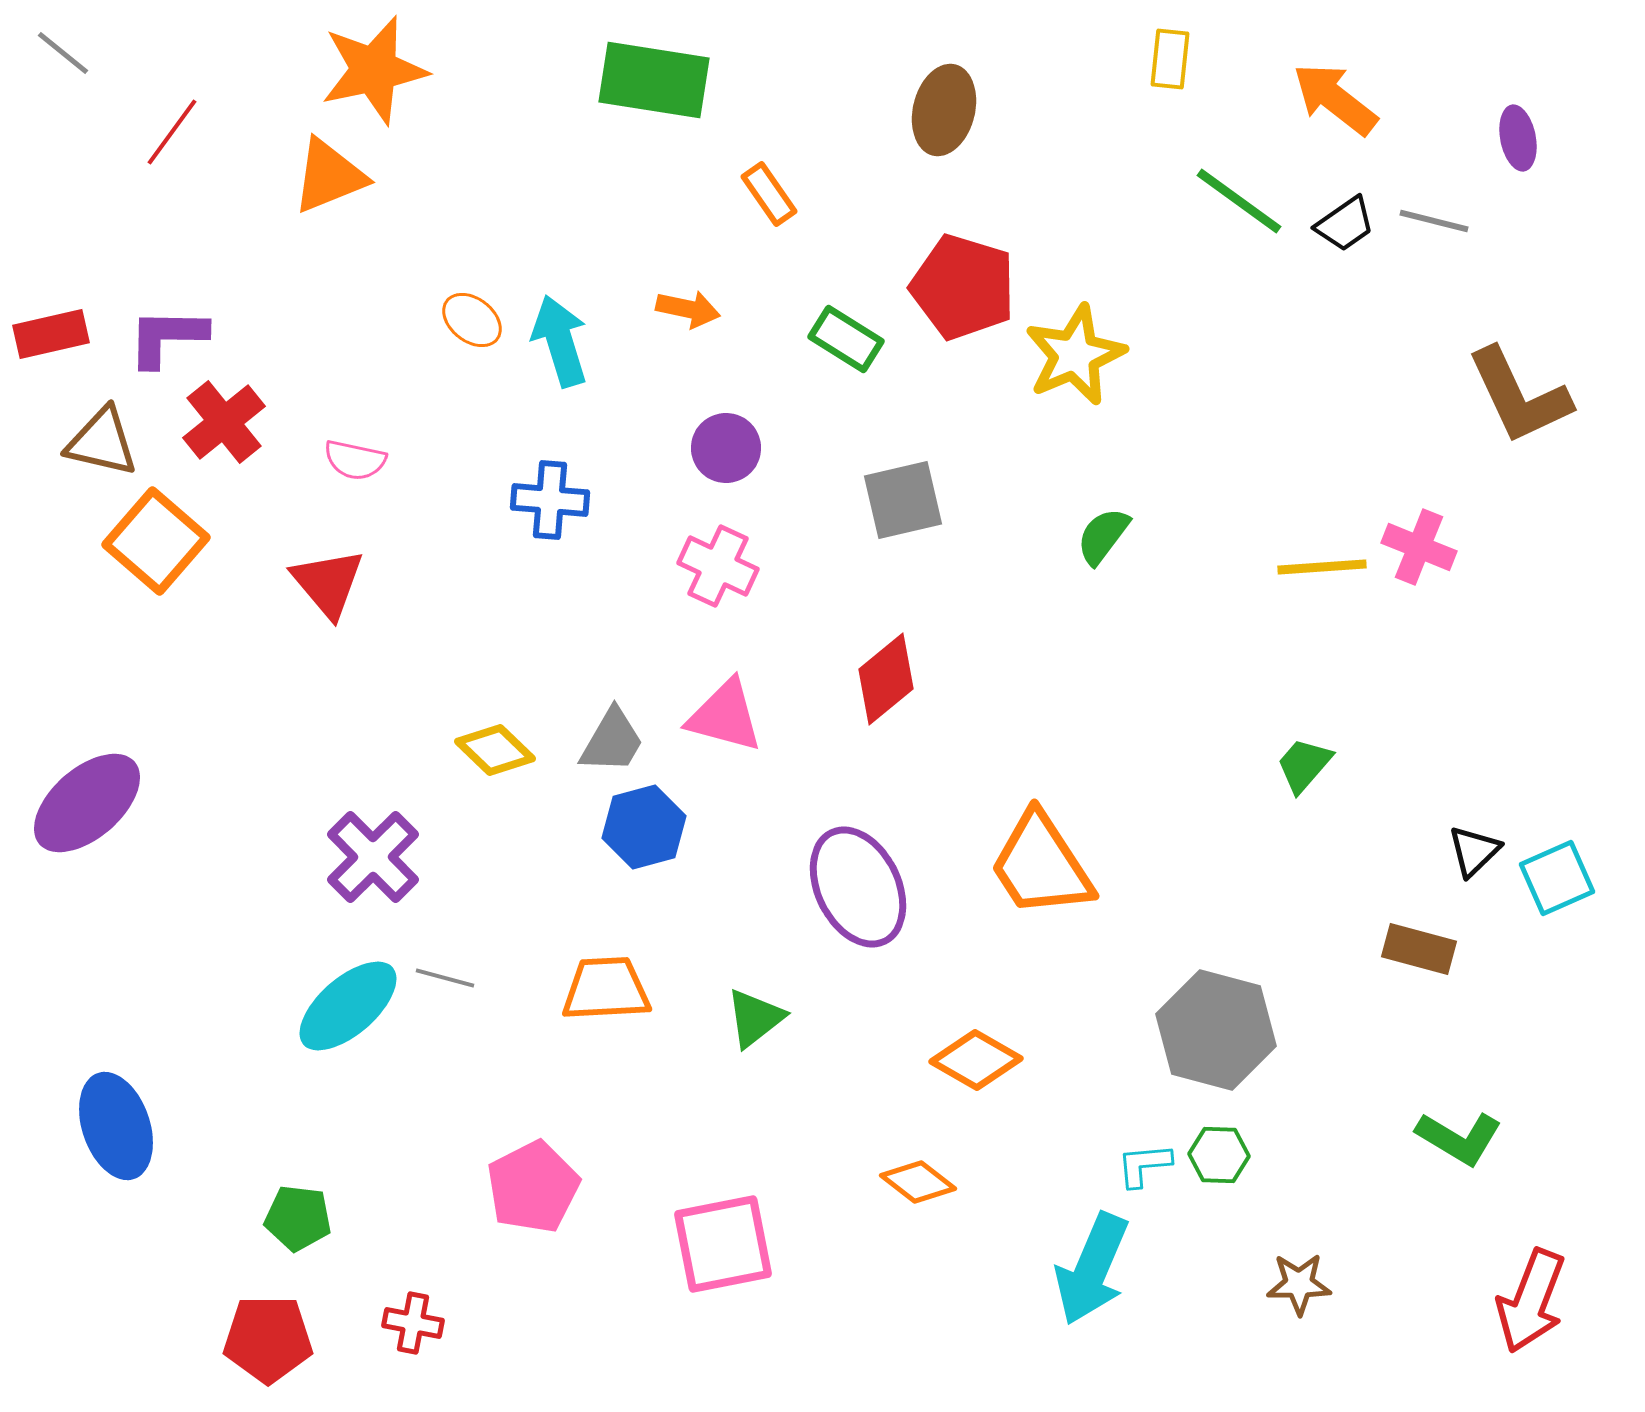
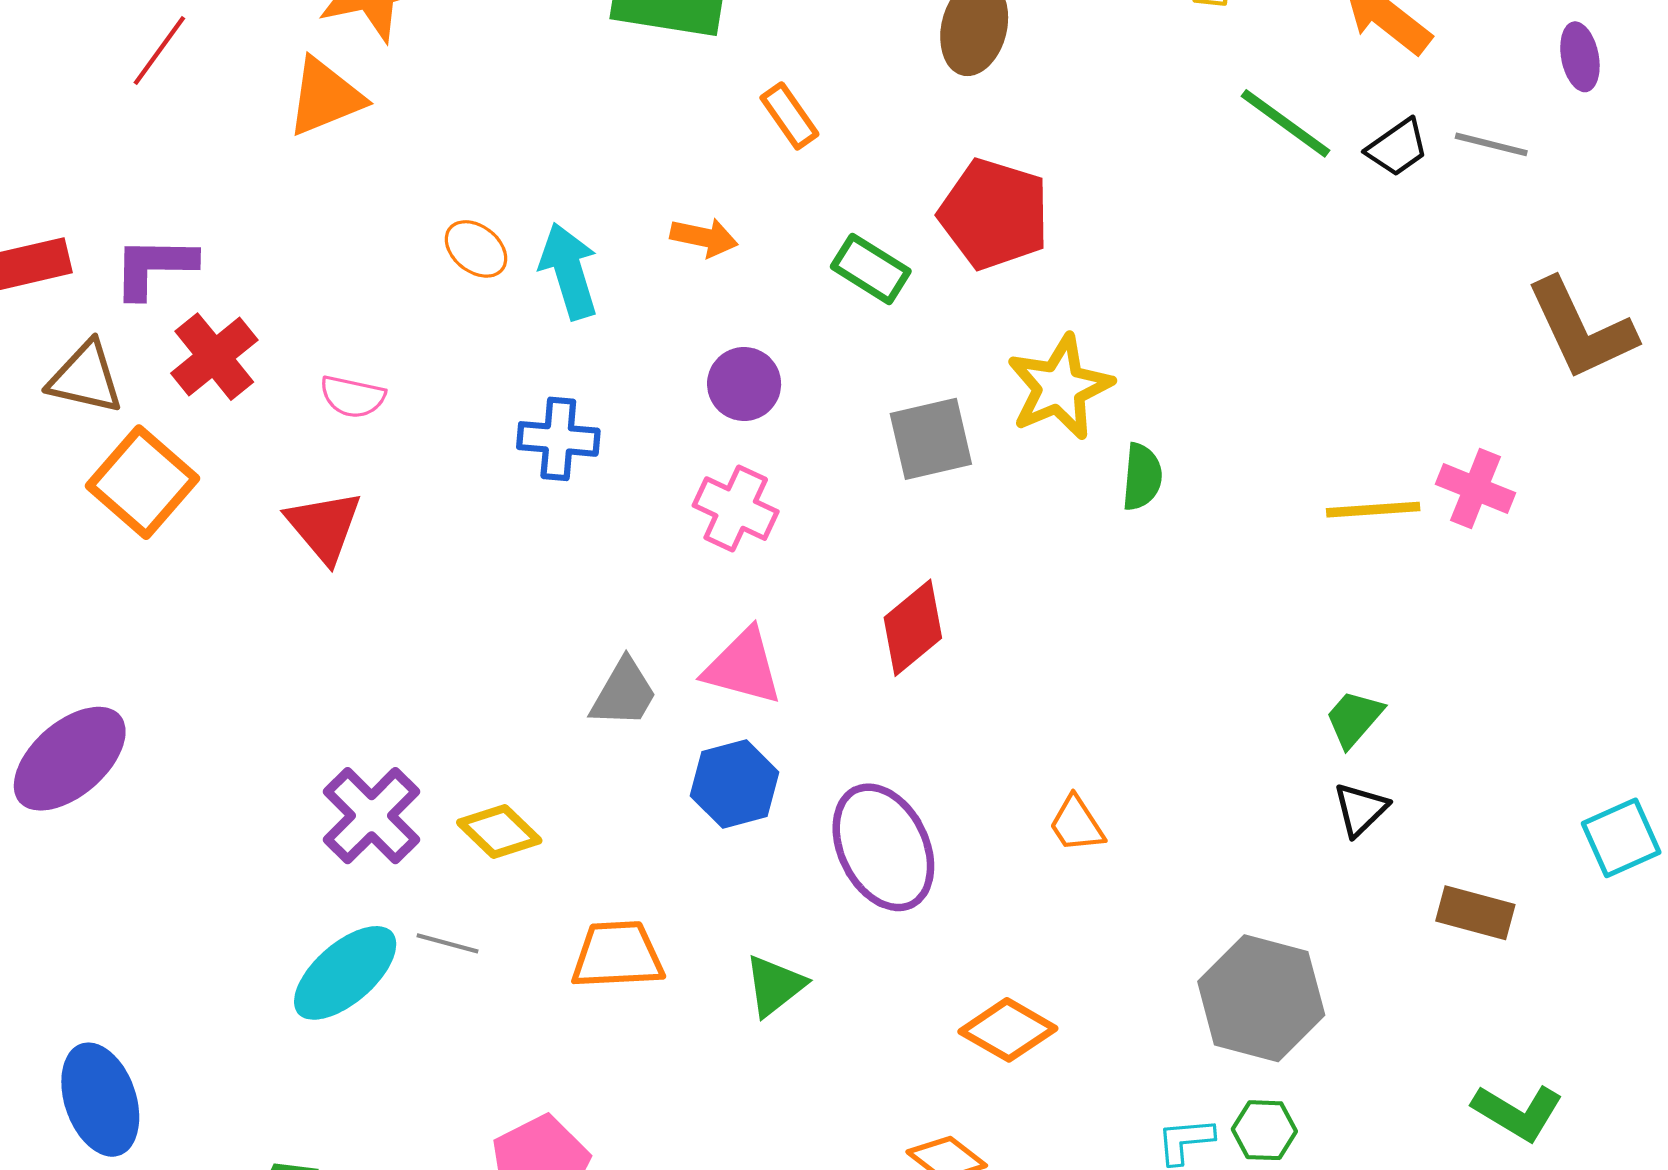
yellow star: (1075, 355) -> (1060, 387), moved
green semicircle: (1103, 536) -> (1142, 477), turned 148
yellow diamond: (495, 750) -> (499, 831), moved
blue hexagon: (644, 827) -> (735, 784), moved
black triangle: (1474, 851) -> (1360, 809), moved
orange trapezoid: (1041, 865) -> (1077, 824), size x0.5

